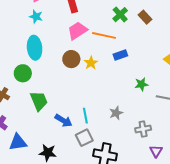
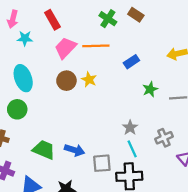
cyan star: (36, 17) -> (25, 38), moved
blue rectangle: (120, 55) -> (131, 62), moved
green trapezoid: (39, 101) -> (44, 150), moved, turned -30
cyan line: (85, 116) -> (132, 149), moved
gray square: (84, 138) -> (102, 163), turned 36

